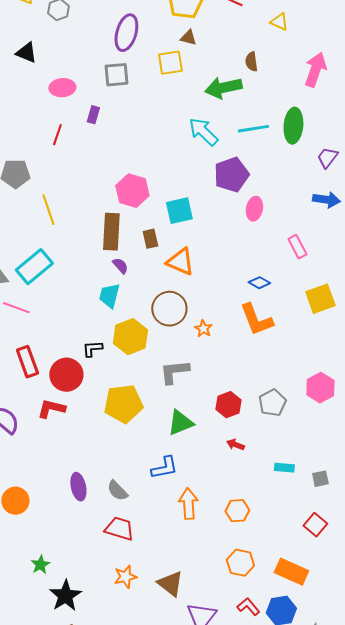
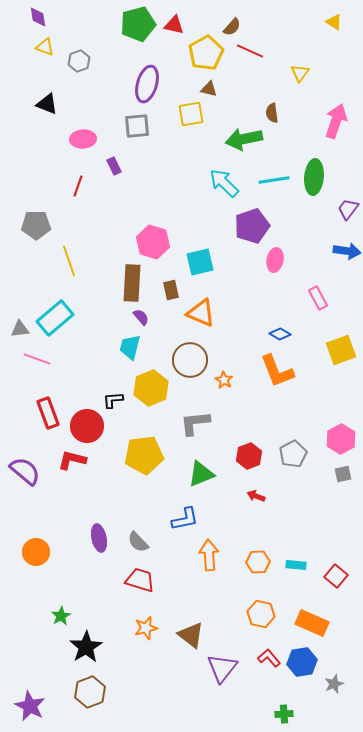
yellow triangle: (279, 22) -> (300, 73), turned 42
purple rectangle: (93, 115) -> (114, 166), turned -42
cyan rectangle: (284, 468) -> (296, 565), moved
gray square: (320, 479) -> (343, 474), moved

